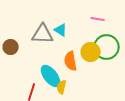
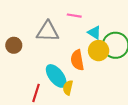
pink line: (98, 19) -> (74, 16), moved
cyan triangle: (61, 30) -> (94, 33), moved

